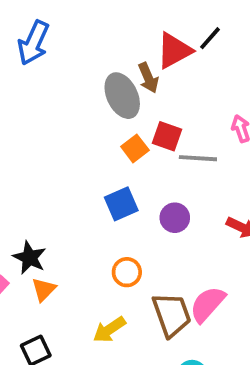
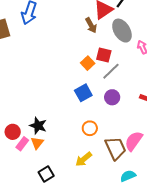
gray ellipse: (122, 96) -> (122, 31), moved
gray line: (198, 158) -> (111, 71), moved, turned -42
orange triangle: (44, 290) -> (37, 143), moved

